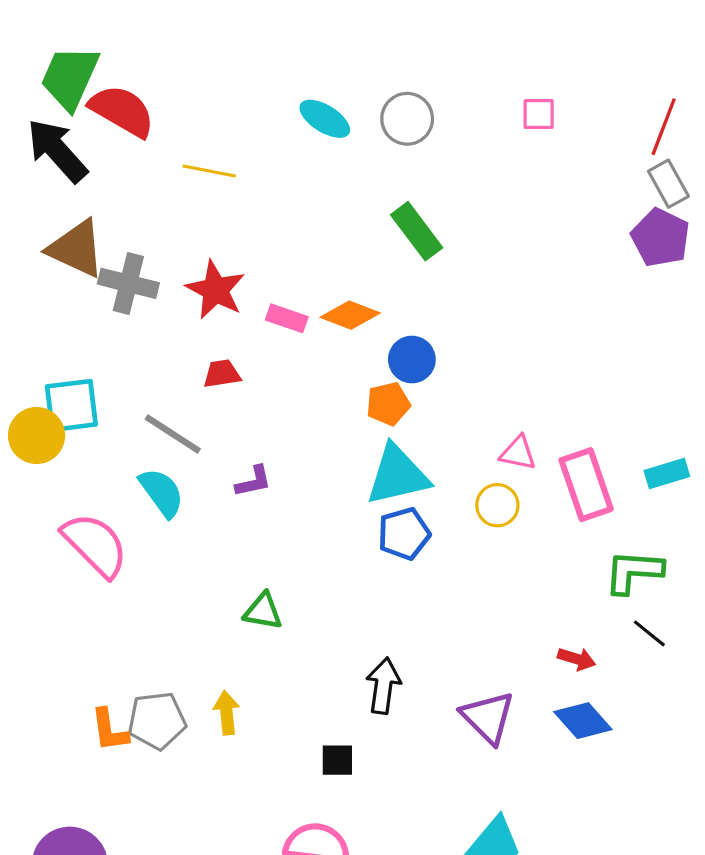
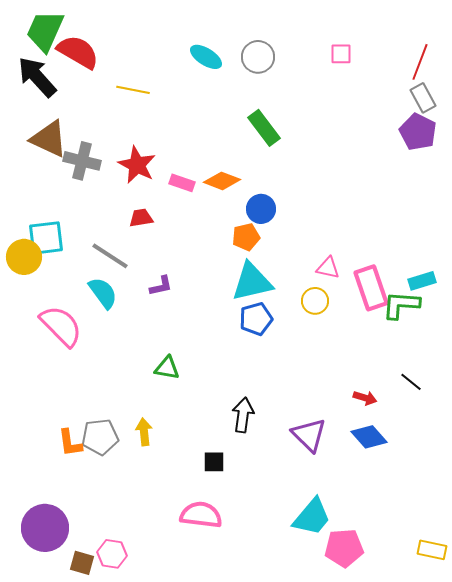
green L-shape: (634, 572) -> (401, 305), moved

